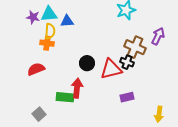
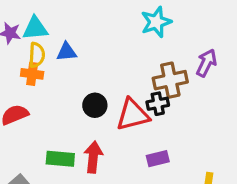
blue triangle: (67, 21) -> (67, 52), moved
brown cross: (135, 47) -> (170, 80), turned -35
black cross: (127, 62) -> (158, 104), turned -32
red arrow: (77, 88) -> (93, 157), moved

